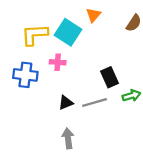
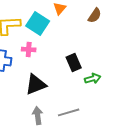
black triangle: (66, 103) -> (36, 84), size x1.6
gray line: (95, 103) -> (69, 112), moved

